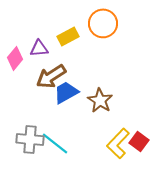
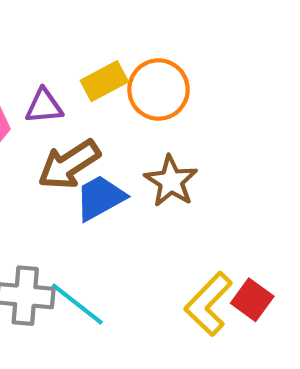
orange circle: (103, 23) -> (158, 90), moved
brown star: (100, 100) -> (171, 181), moved

